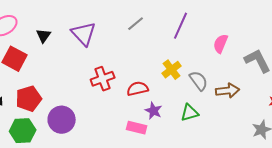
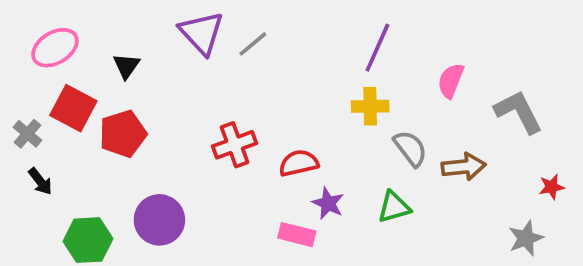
gray line: (136, 24) -> (253, 44), moved
purple triangle: (84, 34) -> (202, 33), moved
yellow cross: (172, 70) -> (370, 106), moved, turned 36
red pentagon: (29, 99) -> (123, 134), moved

